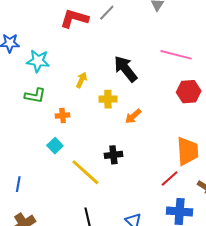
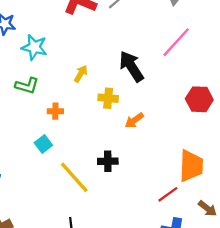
pink line: (176, 55) -> (176, 42), moved, turned -68

